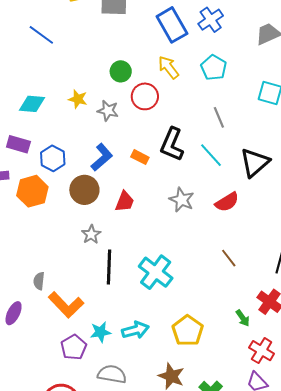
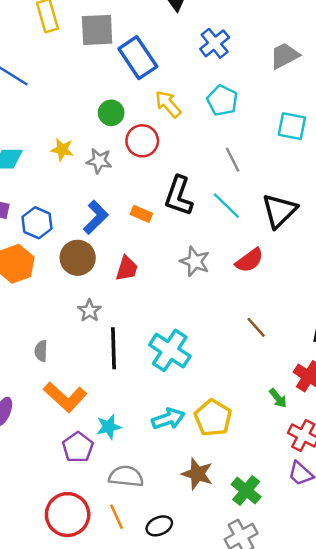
blue rectangle: (172, 25) -> (138, 58), moved
gray semicircle: (39, 281) -> (41, 351), moved
cyan arrow: (135, 330) -> (168, 419), moved

